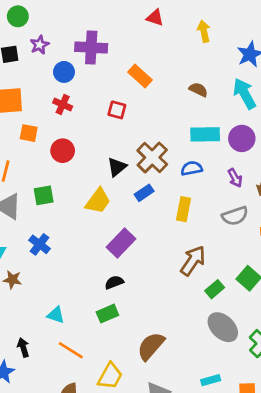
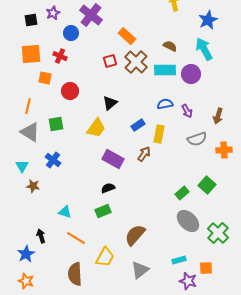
purple cross: (91, 48) -> (91, 15), turned 35
red cross: (63, 105) -> (60, 56), moved
red square: (117, 110) -> (110, 61), turned -32
cyan rectangle: (205, 134) -> (165, 70), moved
purple circle: (242, 138) -> (191, 74), moved
brown cross: (152, 157) -> (136, 62), moved
purple arrow: (235, 178) -> (187, 111), moved
blue rectangle: (144, 193) -> (138, 125), moved
purple rectangle: (121, 243) -> (113, 159), turned 75
brown arrow: (193, 261) -> (144, 154), moved, size x0.7

